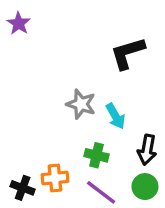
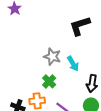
green cross: (97, 155) -> (49, 81), moved, turned 32

